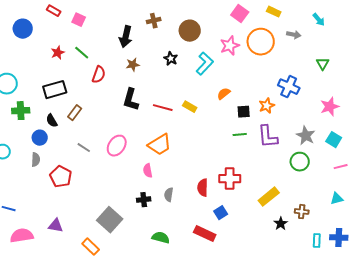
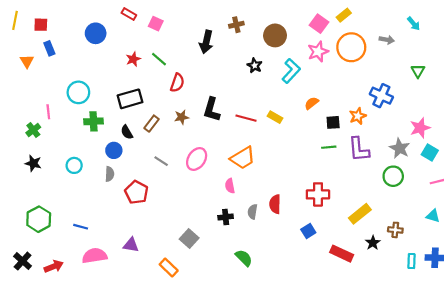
yellow rectangle: (274, 12) -> (344, 15), moved, turned -64
pink square: (240, 14) -> (319, 24), moved
brown star: (133, 65) -> (182, 117), moved
pink star: (330, 107) -> (420, 128), moved
red semicircle: (203, 188) -> (275, 204), moved
cyan triangle: (337, 199) -> (433, 216), turned 32
gray square: (110, 220) -> (189, 238), size x0.7
red rectangle: (205, 234) -> (342, 254), moved
green semicircle: (161, 238) -> (244, 258), turned 30

